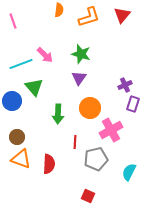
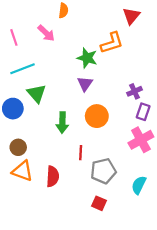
orange L-shape: (89, 17) -> (112, 43), moved
pink line: (13, 21) -> (14, 37), moved
pink arrow: (45, 55) -> (46, 33), moved
pink cross: (111, 130) -> (141, 140), moved
red square: (88, 196) -> (99, 203), moved

